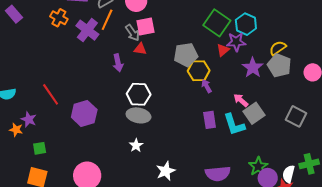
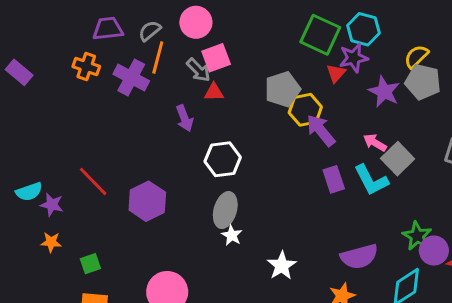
purple arrow: (206, 86) -> (321, 130), size x1.6
gray ellipse: (138, 115) -> (225, 210), moved, turned -75
purple star: (29, 119) -> (52, 205), moved

